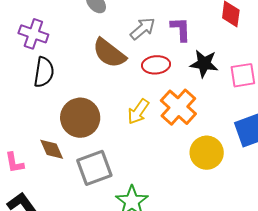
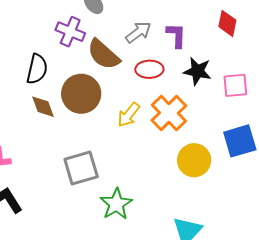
purple cross: (33, 34) -> (70, 32), moved
brown circle: (80, 118) -> (81, 94), moved
brown diamond: (52, 149) -> (43, 107), moved

